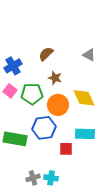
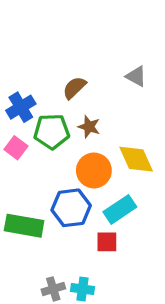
gray triangle: (89, 55) -> (136, 76), moved
green pentagon: (32, 94) -> (52, 132), moved
cyan rectangle: (85, 134) -> (120, 209), moved, turned -36

